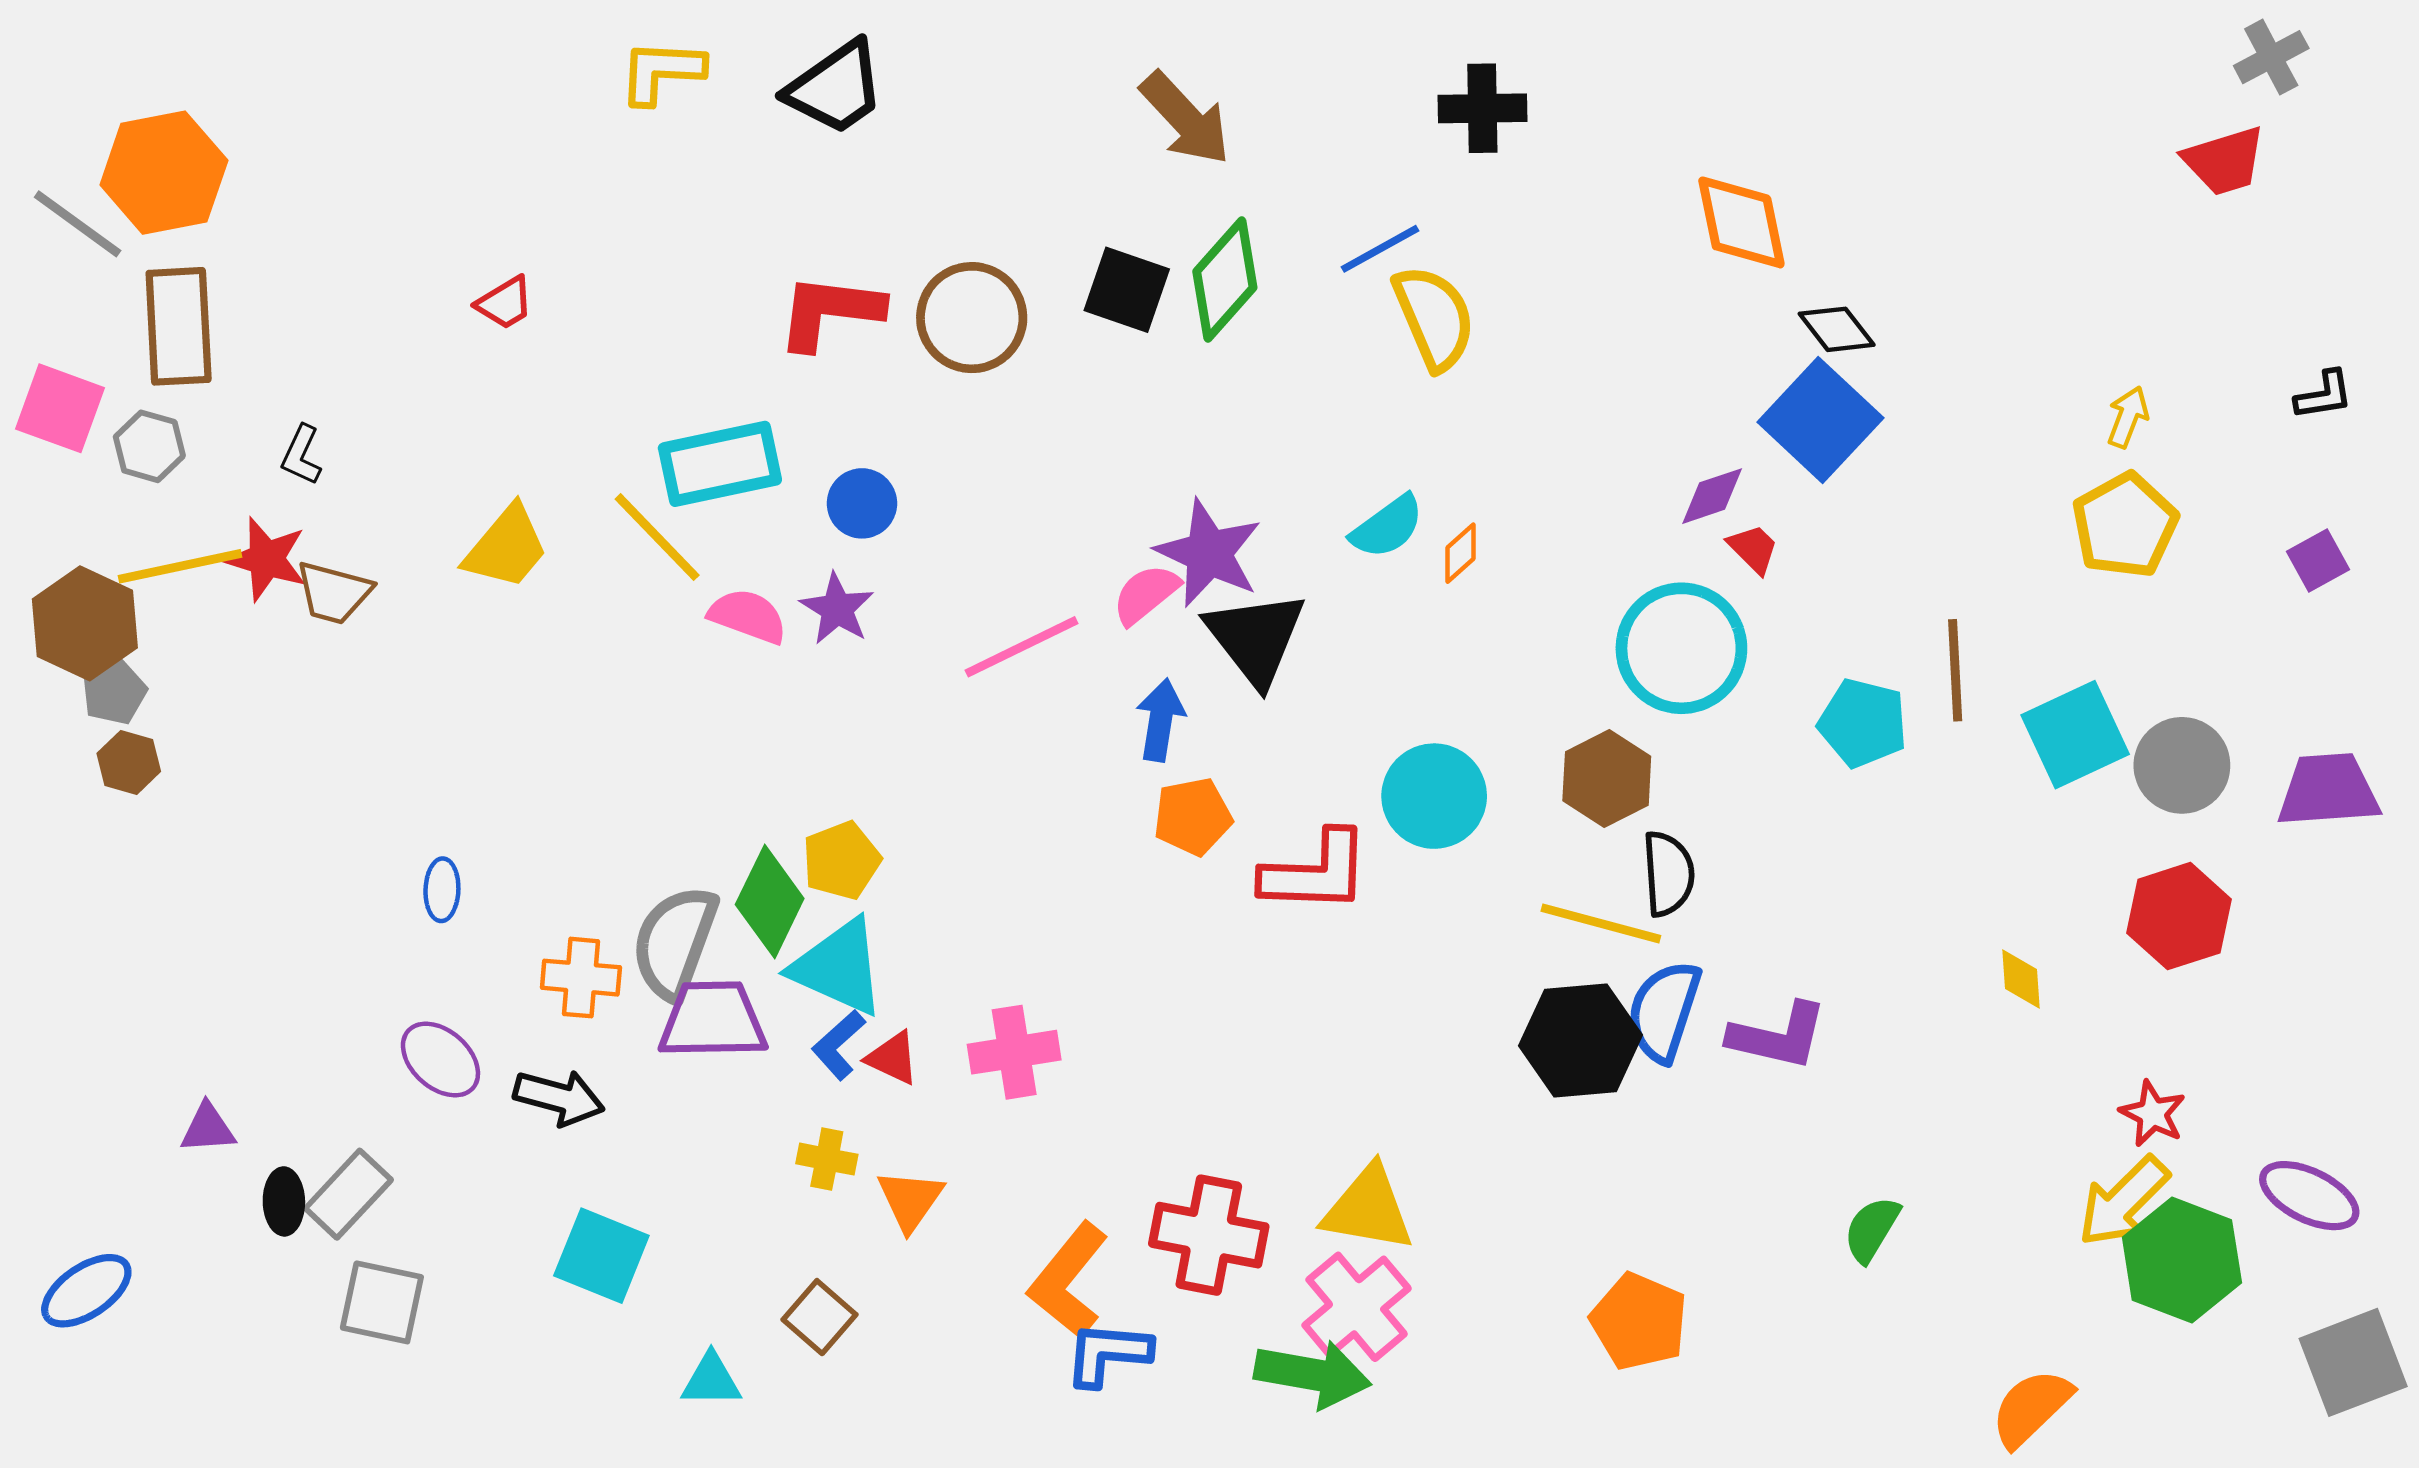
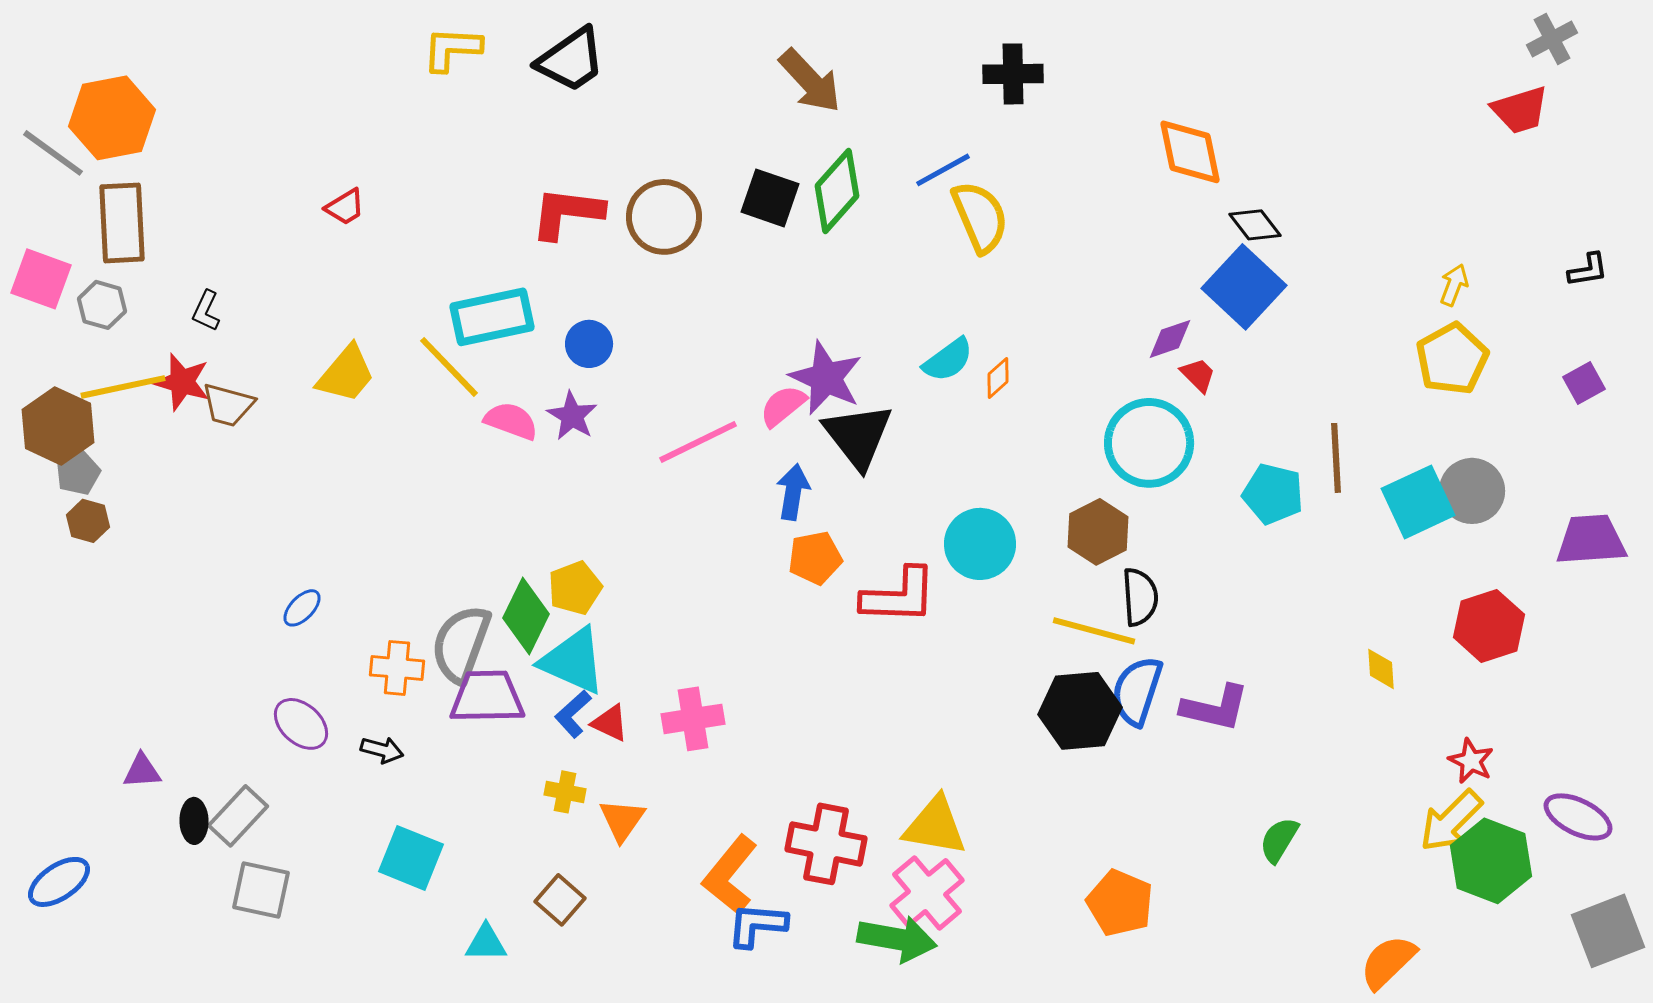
gray circle: (2182, 765) -> (1472, 491), moved
blue ellipse: (442, 890) -> (302, 608), turned 42
black arrow: (559, 1098) -> (382, 750), size x0.7

